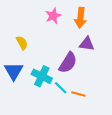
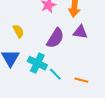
purple semicircle: (68, 63) -> (55, 38), moved
orange line: (78, 94) -> (81, 80), moved

